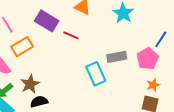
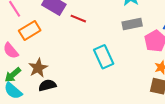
gray rectangle: (117, 57) -> (132, 24), moved

